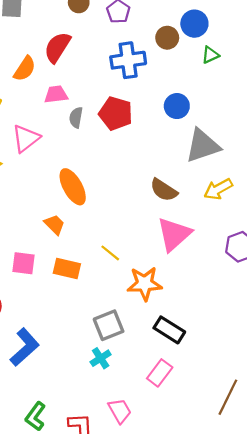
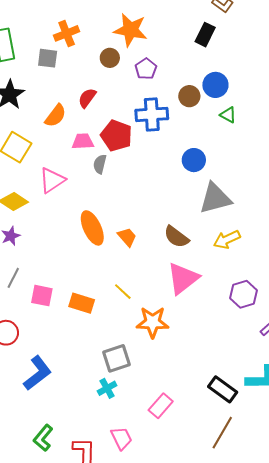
red semicircle: (57, 47) -> (87, 98), size x0.7
green triangle: (210, 55) -> (228, 115), turned 48
red pentagon: (116, 113) -> (116, 136), moved
orange trapezoid: (55, 225) -> (127, 237), moved
black rectangle: (169, 330) -> (223, 389), moved

